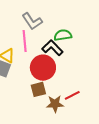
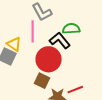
brown square: (38, 89) -> (42, 81), turned 35

